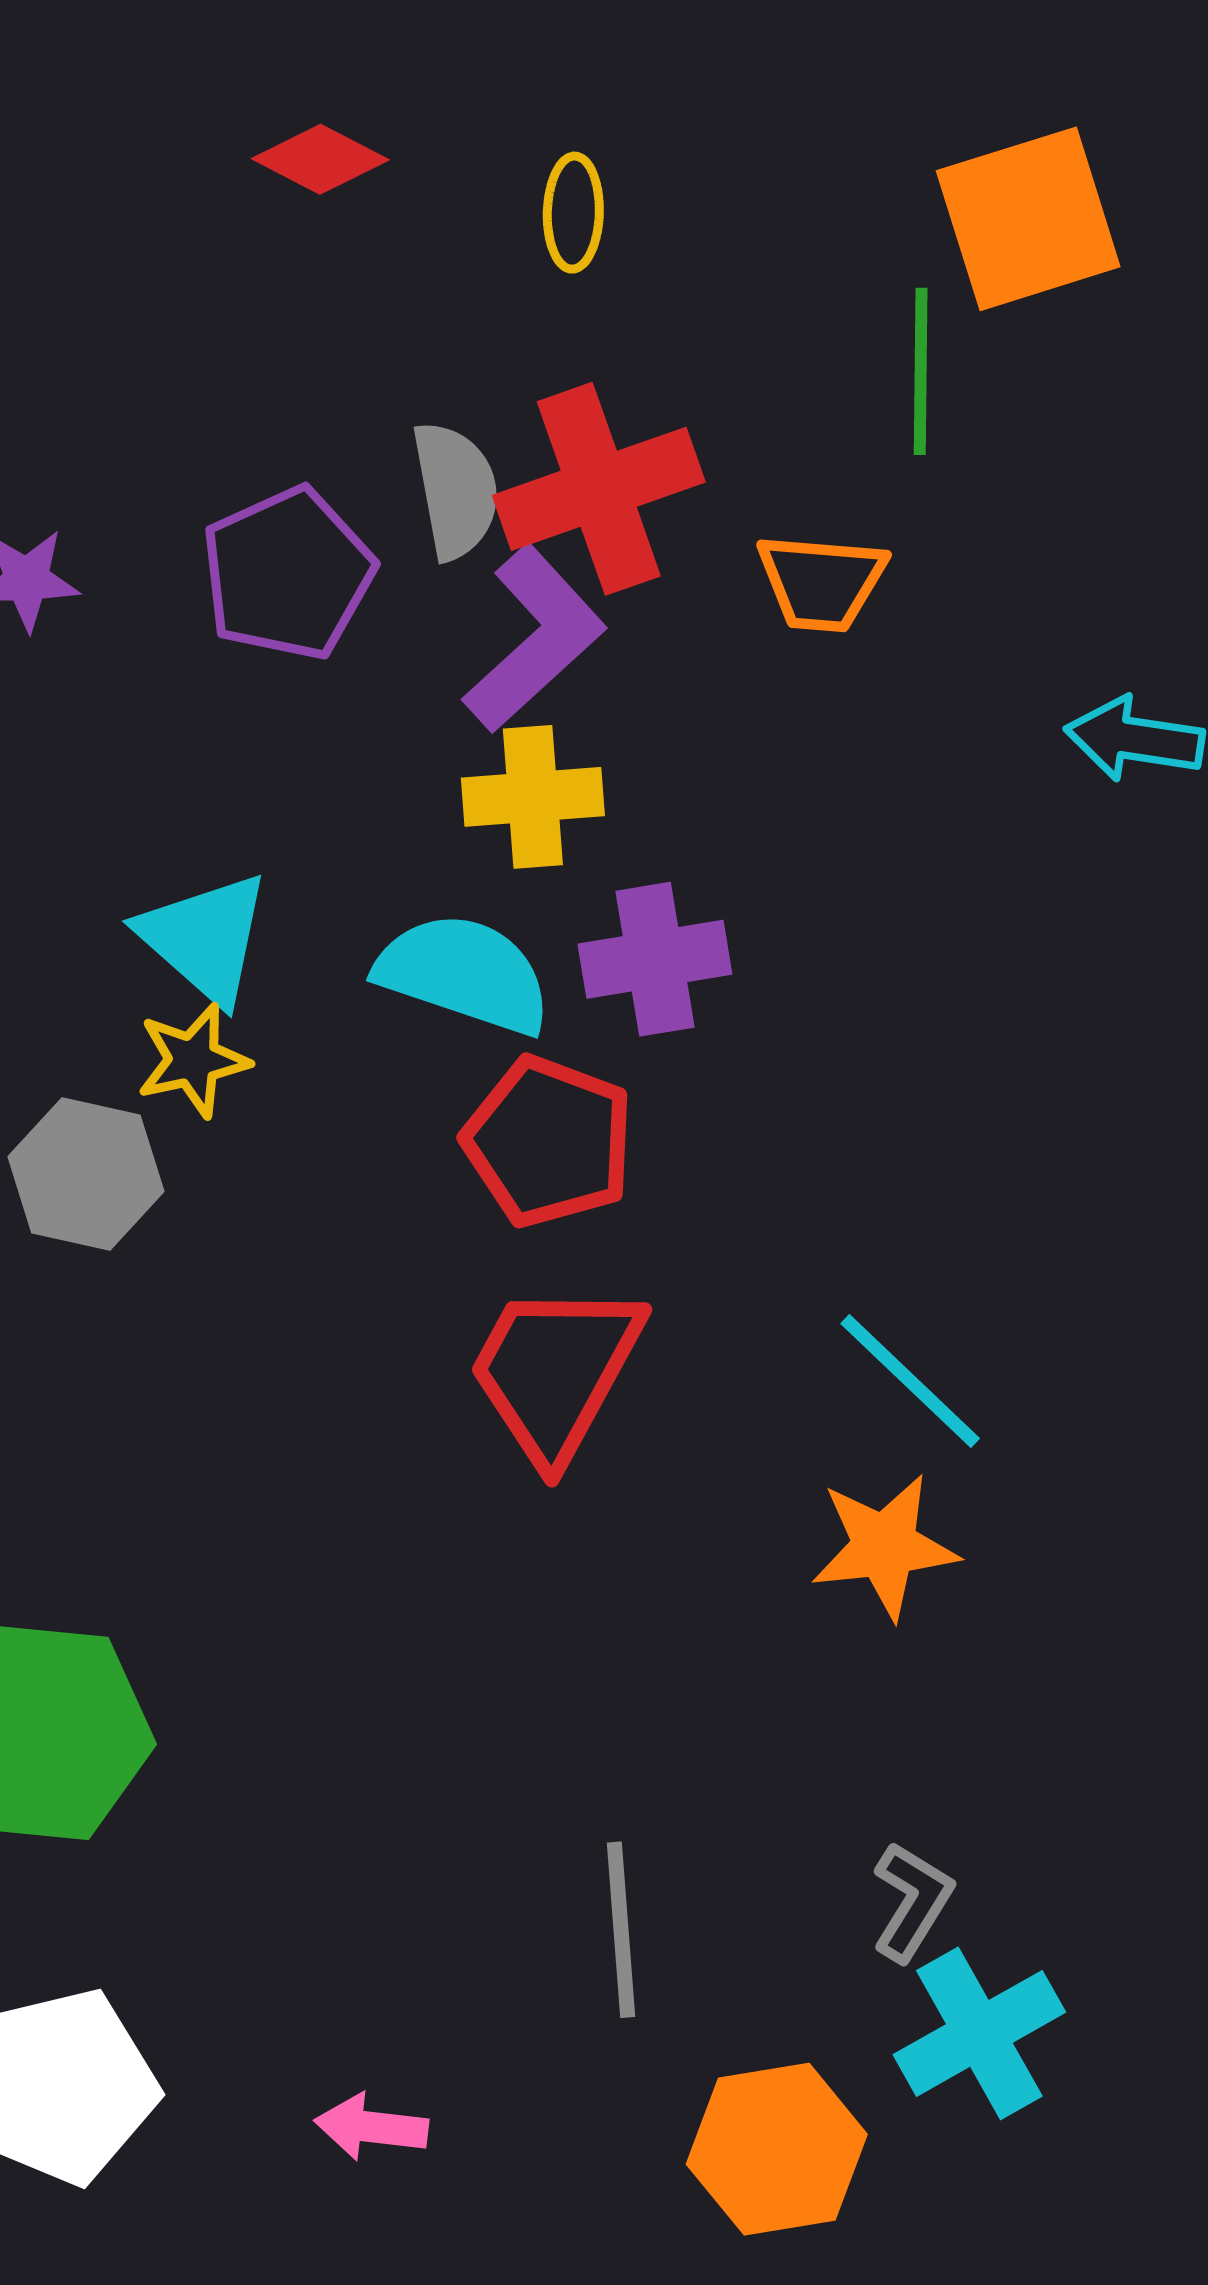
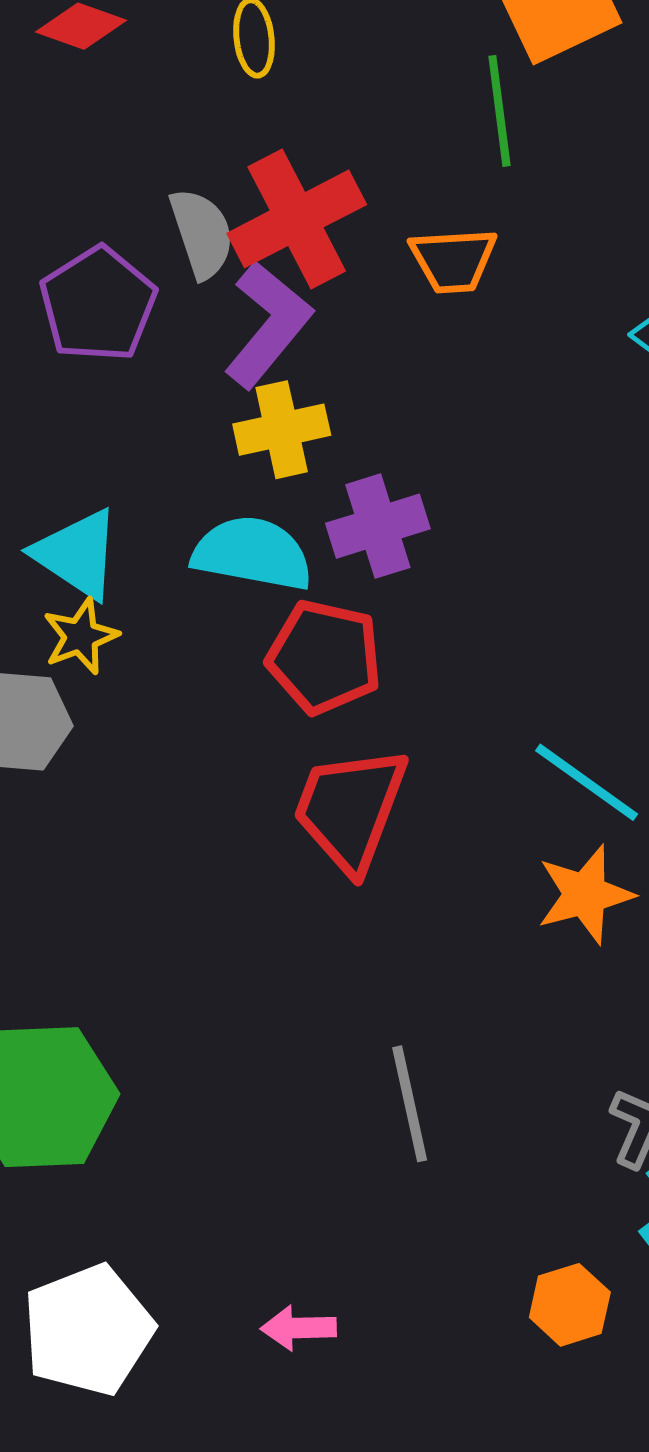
gray line: (621, 1930) -> (410, 1104), moved
orange hexagon: (777, 2149) -> (570, 1305), size x0.7

